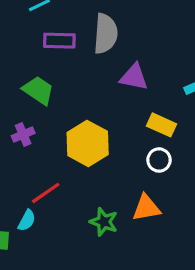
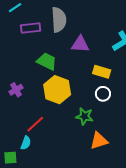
green trapezoid: (38, 90) -> (47, 61), moved
orange triangle: (146, 208) -> (99, 141), moved
green star: (104, 222) -> (84, 116), moved

